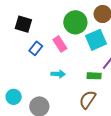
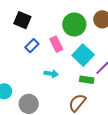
cyan square: (96, 40) -> (83, 55), moved, turned -30

